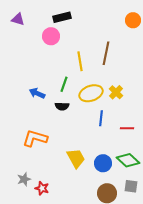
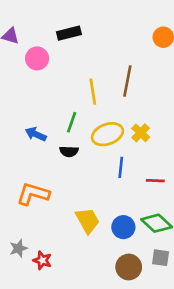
pink circle: (51, 36) -> (37, 58), moved

